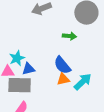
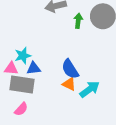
green arrow: (69, 36) -> (78, 21), moved, turned -96
orange triangle: (63, 79) -> (69, 84), turned 32

